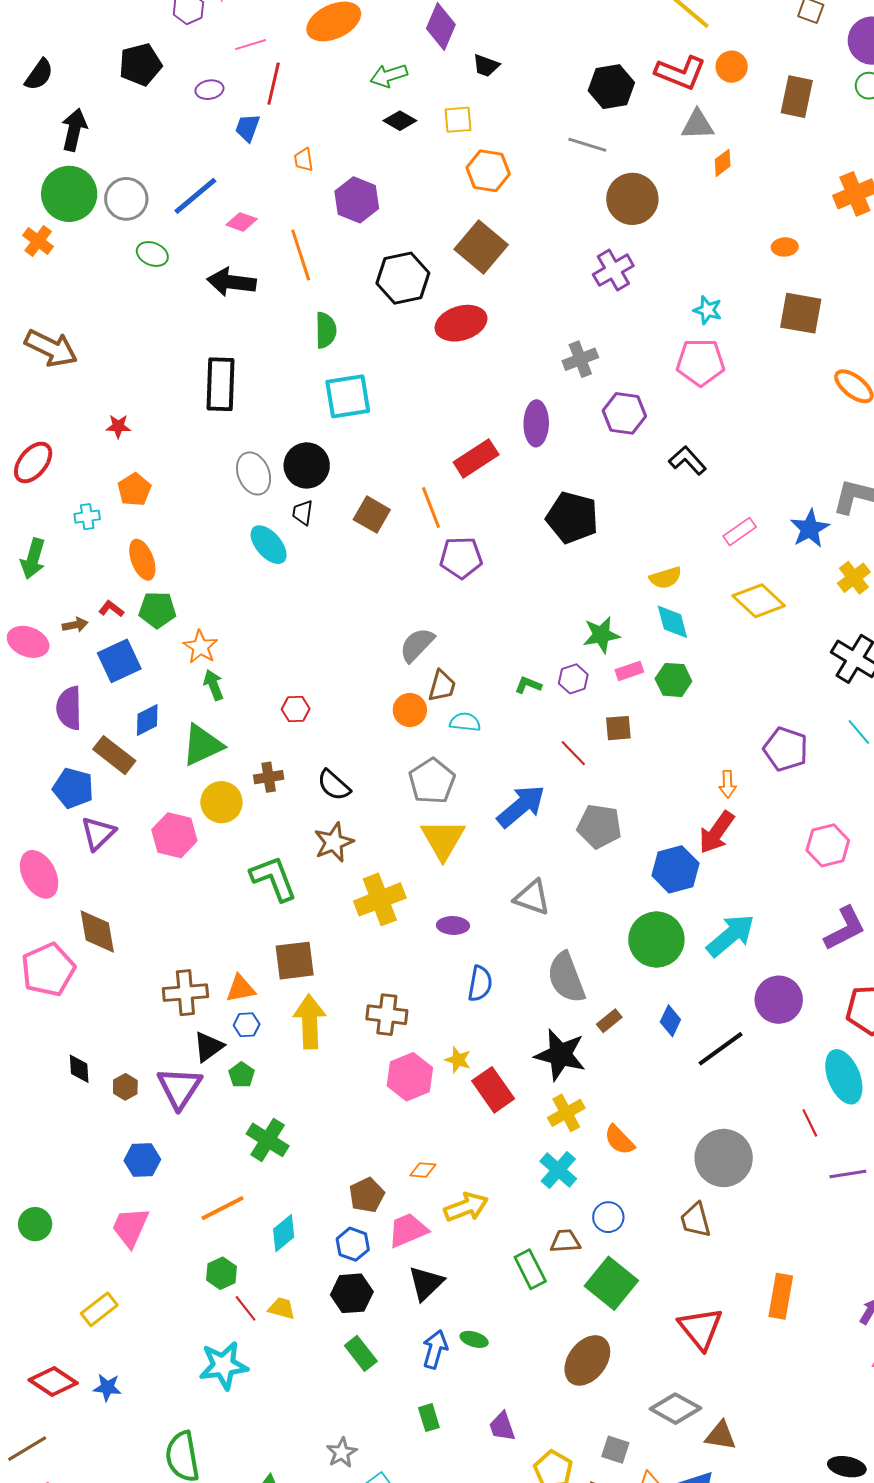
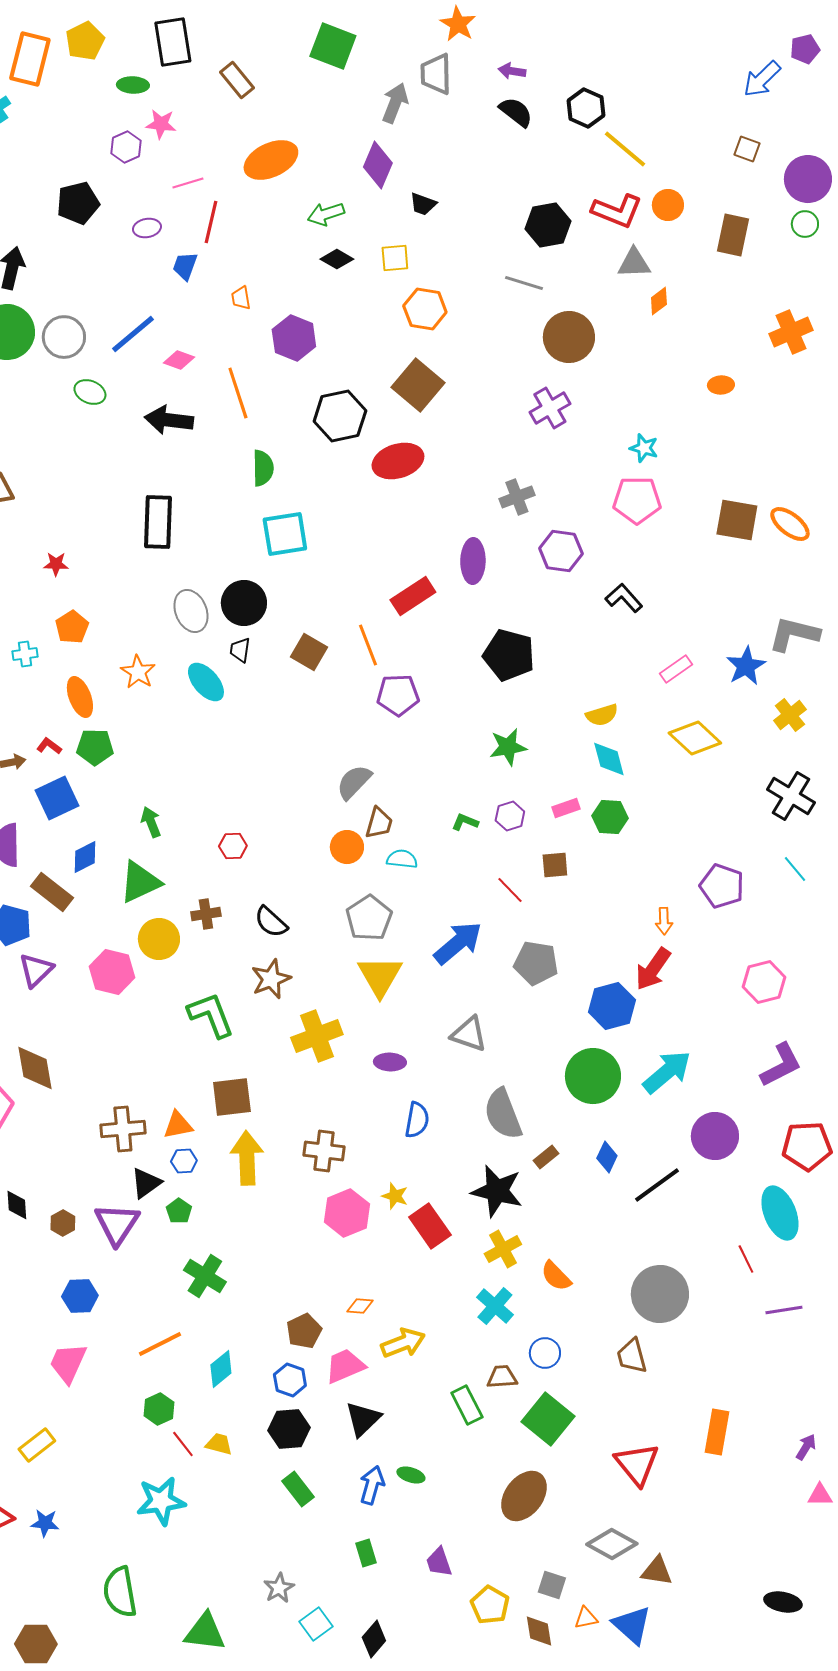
brown square: (801, 313) -> (737, 520), moved
green star: (601, 635) -> (508, 747), moved
orange star: (200, 647) -> (138, 672), moved

